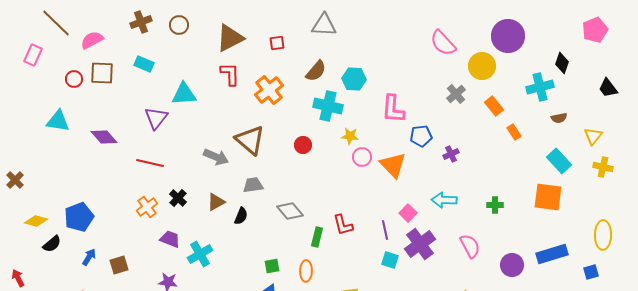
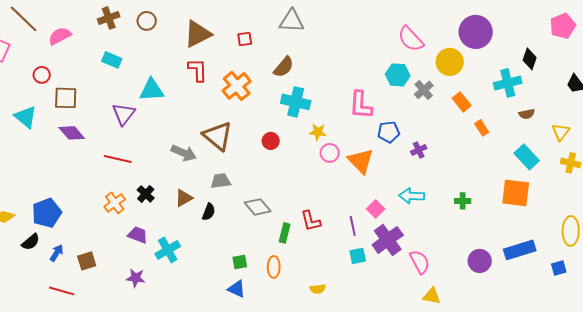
brown square: (102, 73) -> (66, 98), moved
cyan hexagon: (354, 79) -> (398, 75), moved
cyan triangle: (58, 121) -> (26, 117), turned 30
black semicircle: (52, 244) -> (31, 242), moved
pink semicircle: (470, 246) -> (420, 262), moved
cyan square: (390, 260) -> (358, 256), turned -30

